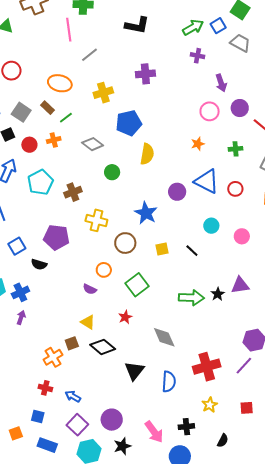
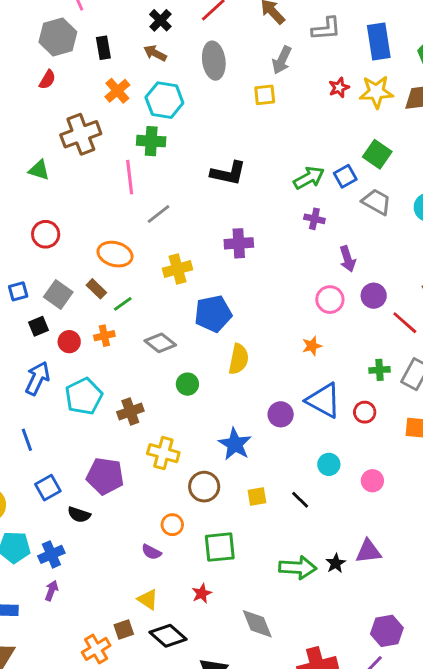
green cross: (236, 149) -> (379, 370), moved
green square: (137, 285) -> (220, 547), turned 30

